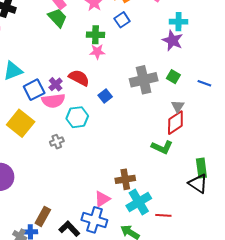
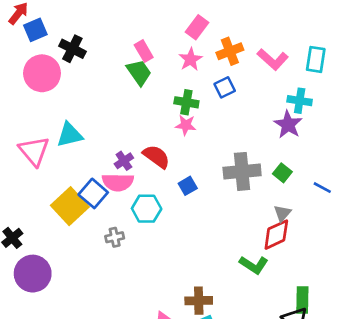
blue square: (34, 90) -> (93, 193), moved, turned -30

